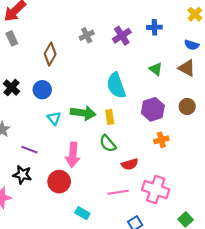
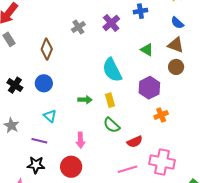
blue semicircle: (192, 45) -> (177, 23), turned 32
brown circle: (187, 106) -> (176, 67), moved
green arrow: (83, 113) -> (85, 100), size x0.6
cyan triangle: (54, 118) -> (50, 116), moved
pink arrow: (73, 155) -> (80, 140), size x0.7

